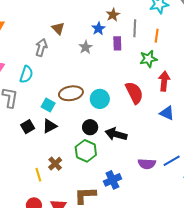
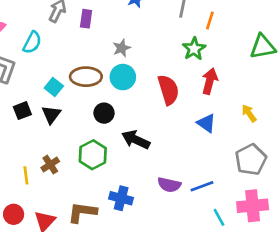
purple rectangle: (117, 43) -> (86, 19), moved
gray star: (86, 47) -> (122, 48), moved
green star: (148, 59) -> (194, 49), turned -30
cyan circle: (100, 99) -> (123, 77), moved
black triangle: (50, 126) -> (51, 115), turned -35
black circle: (90, 127) -> (104, 113), moved
blue cross: (112, 180) -> (121, 198), turned 30

